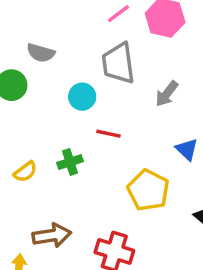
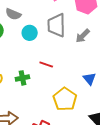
gray arrow: (167, 94) -> (83, 36), moved
cyan circle: (82, 97) -> (30, 33), moved

